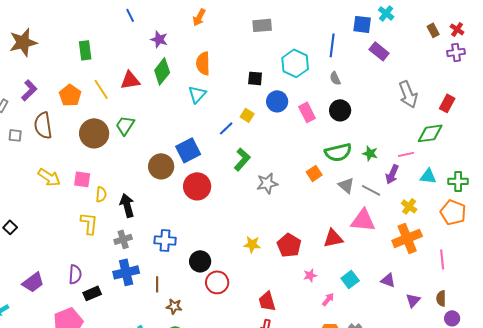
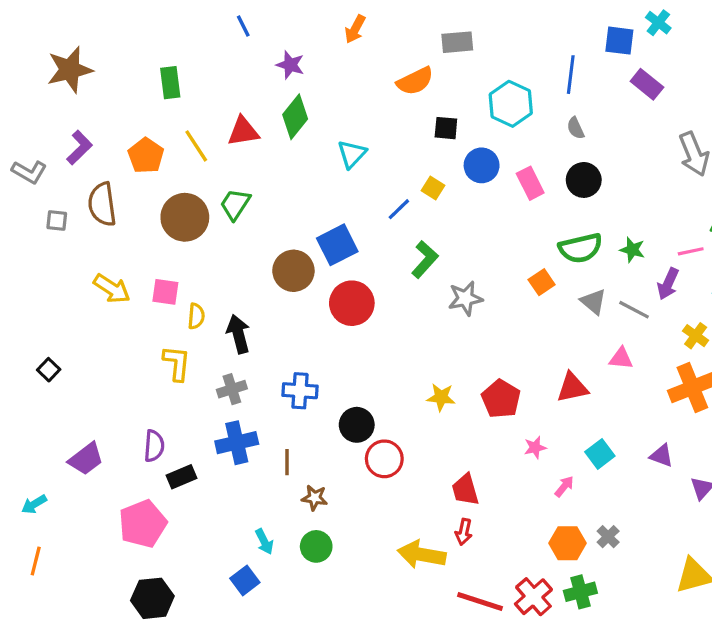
orange semicircle: (203, 63) -> (415, 81), moved, turned -115
pink triangle: (363, 220) -> (621, 358), size x0.6

